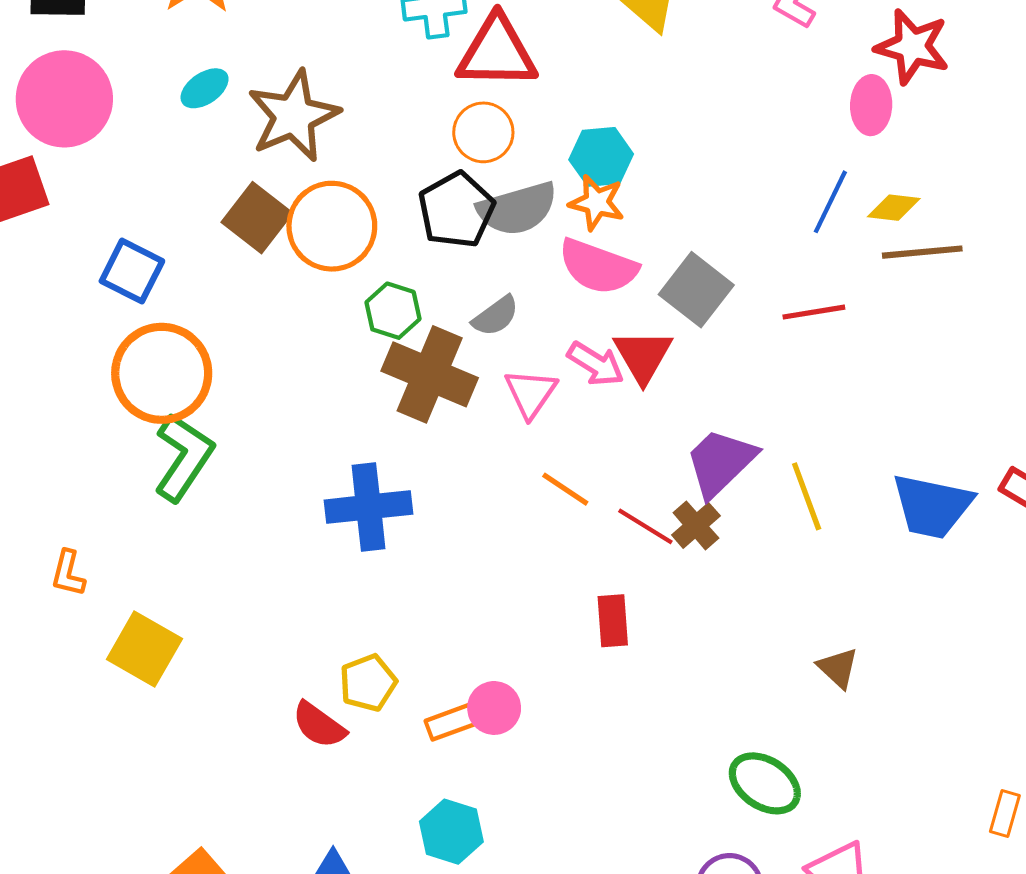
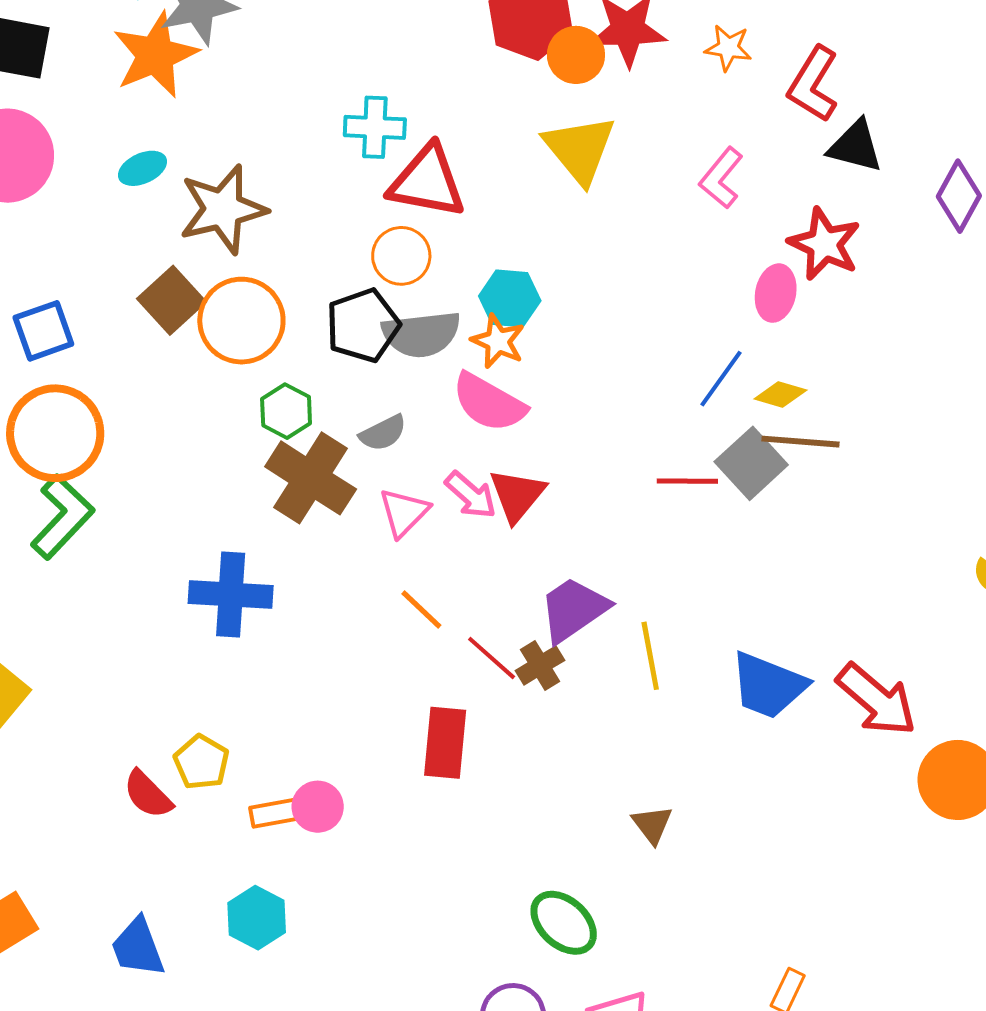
blue square: (132, 271) -> (43, 331), turned 34
gray square: (696, 290) -> (751, 463), moved
red rectangle: (613, 621) -> (445, 743), size x1.4
yellow pentagon: (368, 683) -> (201, 762), turned -30

